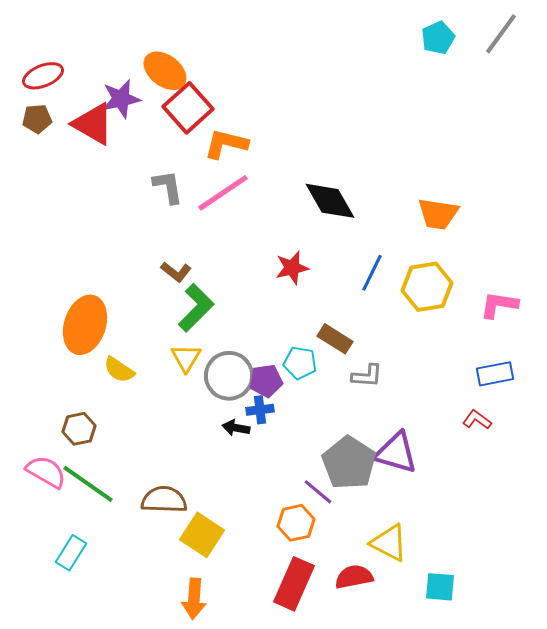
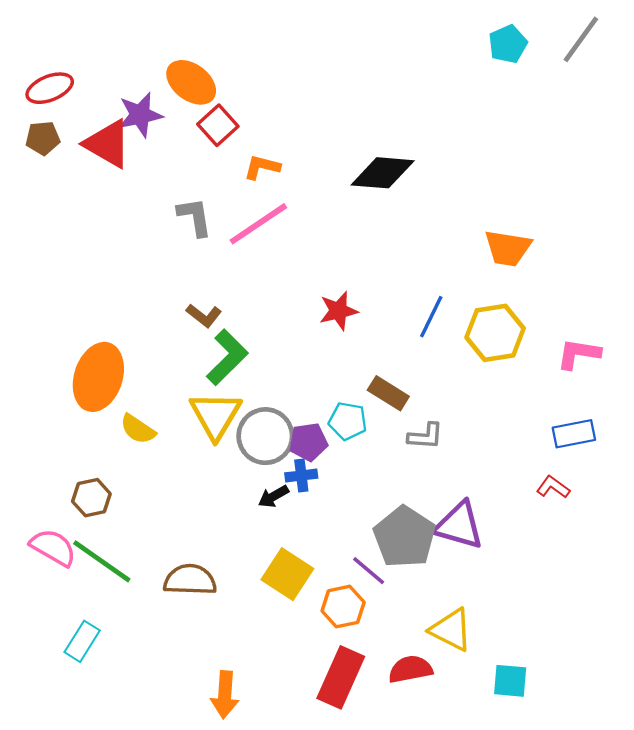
red square: (188, 108) -> (218, 125), size x0.7
orange L-shape: (226, 144) -> (262, 167), size x0.7
black diamond: (330, 201) -> (383, 173), moved, turned -56
yellow triangle: (186, 358) -> (216, 415), size x1.5
black arrow: (236, 428) -> (274, 496), turned -40
yellow square: (202, 535) -> (287, 574), moved

